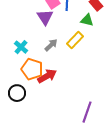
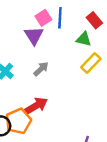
yellow rectangle: (75, 40) -> (91, 63), moved
orange pentagon: (32, 69) -> (18, 121), moved, turned 30

